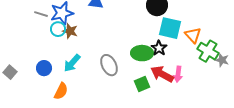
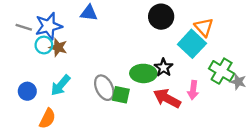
cyan square: (170, 28) -> (192, 44), moved, turned 30
orange triangle: (193, 35) -> (204, 27), moved
pink arrow: (178, 74) -> (193, 90), moved
green square: (142, 84) -> (121, 95), moved, turned 35

